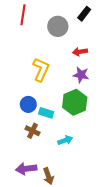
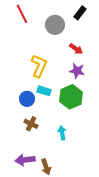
red line: (23, 15) -> (22, 14), turned -36
red arrow: (80, 52) -> (76, 49), turned -136
cyan rectangle: (46, 113) -> (44, 91), moved
cyan arrow: (65, 140) -> (62, 133), turned -80

